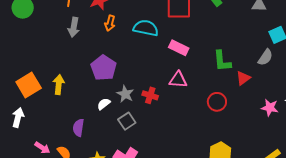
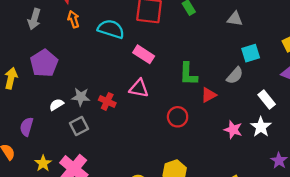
orange arrow: (110, 23) -> (73, 19), turned 140
purple pentagon: (104, 68) -> (44, 63), moved
gray star: (125, 94) -> (81, 97), turned -30

